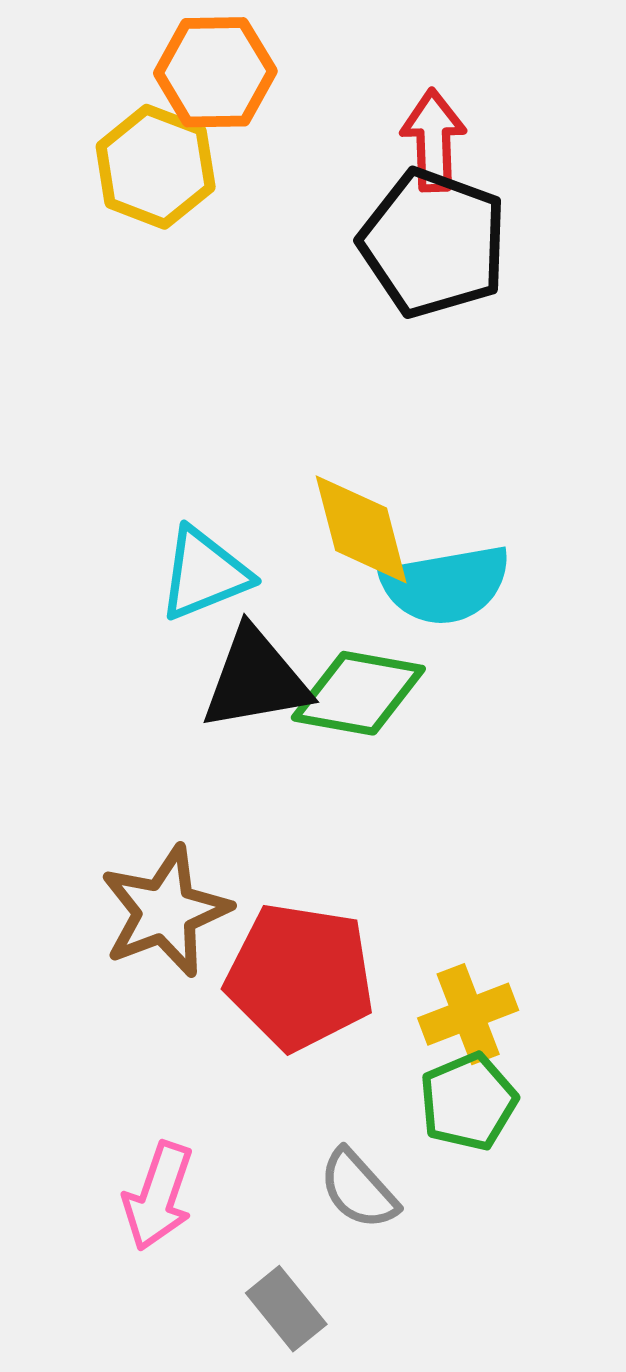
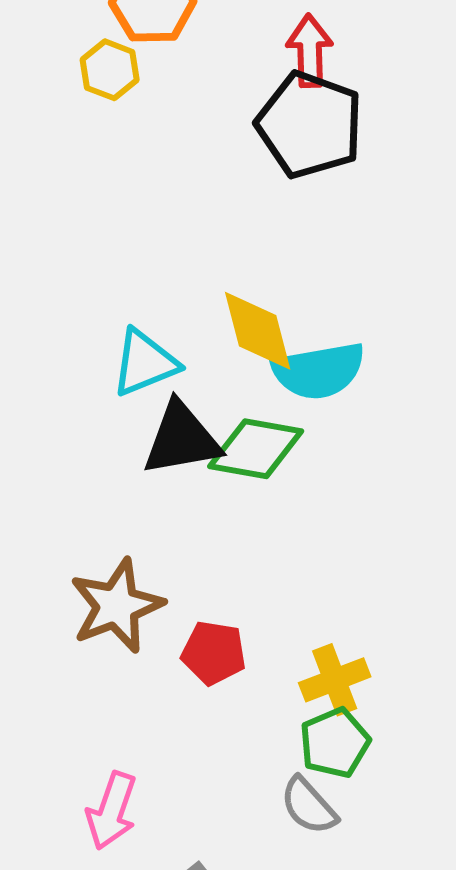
yellow hexagon: (156, 167) -> (110, 70), size x0.7
red pentagon: (300, 977) -> (214, 653), size x0.6
gray semicircle: (358, 1189) -> (309, 806), moved

